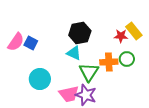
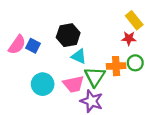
yellow rectangle: (134, 31) -> (134, 20), moved
black hexagon: (80, 33) -> (68, 35), moved
pink trapezoid: (69, 94) -> (73, 84), moved

